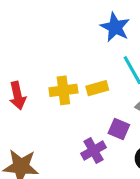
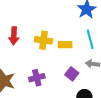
purple cross: (93, 150) -> (37, 78), moved

